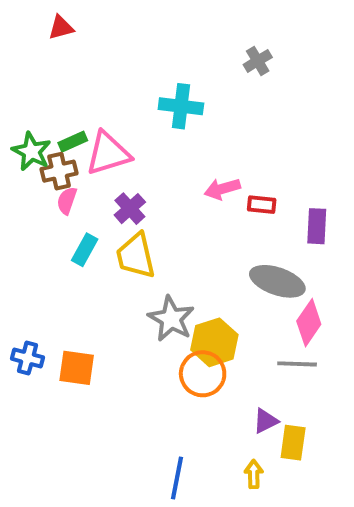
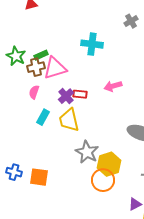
green rectangle: (73, 142) -> (41, 55), moved
green star: (31, 151) -> (16, 56), moved
brown cross: (59, 171) -> (36, 67), moved
red rectangle: (262, 205) -> (80, 94), moved

